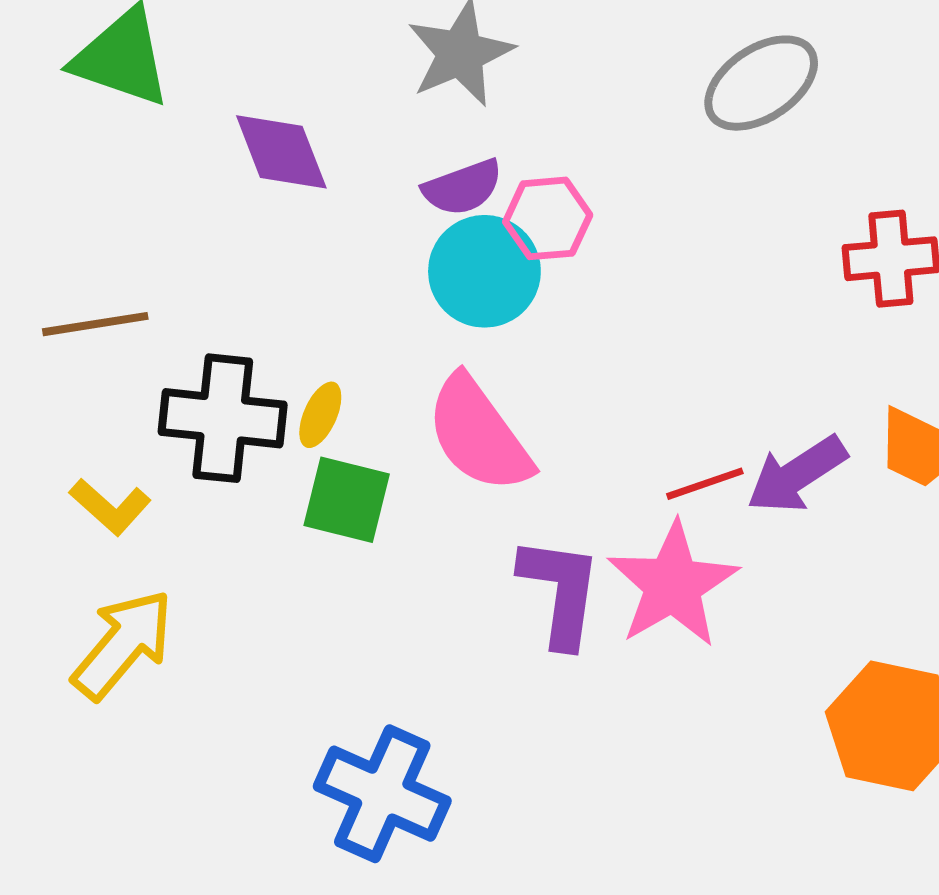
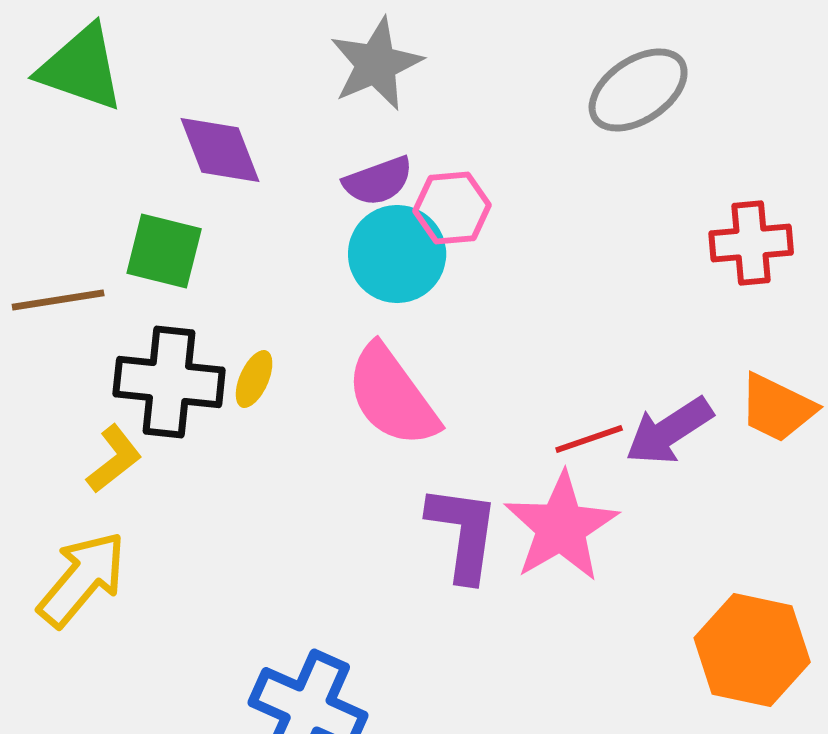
green square: (347, 500) -> (164, 251), moved
yellow L-shape: (110, 507) -> (114, 459), moved, turned -80

